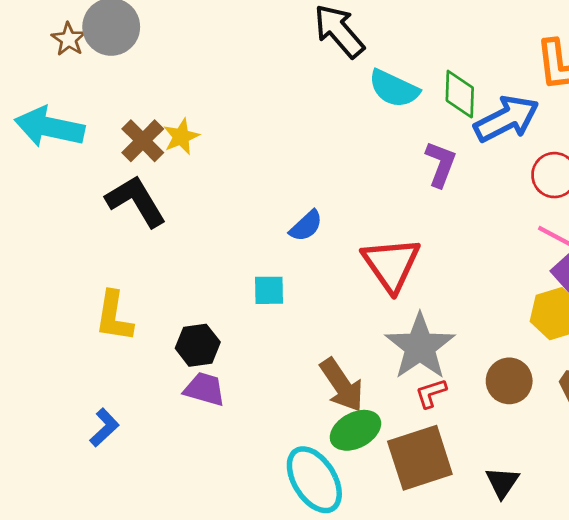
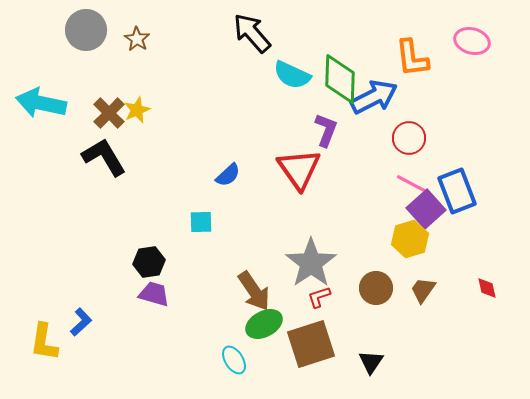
brown star: (69, 39) -> (137, 39), moved
green diamond: (460, 94) -> (340, 79), size x1.4
red triangle: (391, 264) -> (299, 169), moved
yellow L-shape: (114, 316) -> (44, 342), moved
cyan ellipse: (314, 480) -> (234, 360), size x0.6

